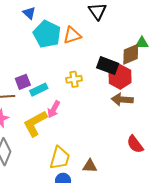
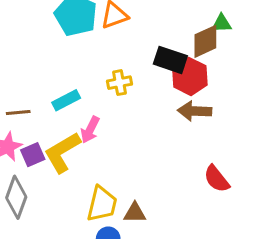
purple square: (23, 82) -> (33, 155), moved
brown triangle: (90, 166) -> (135, 213), moved

